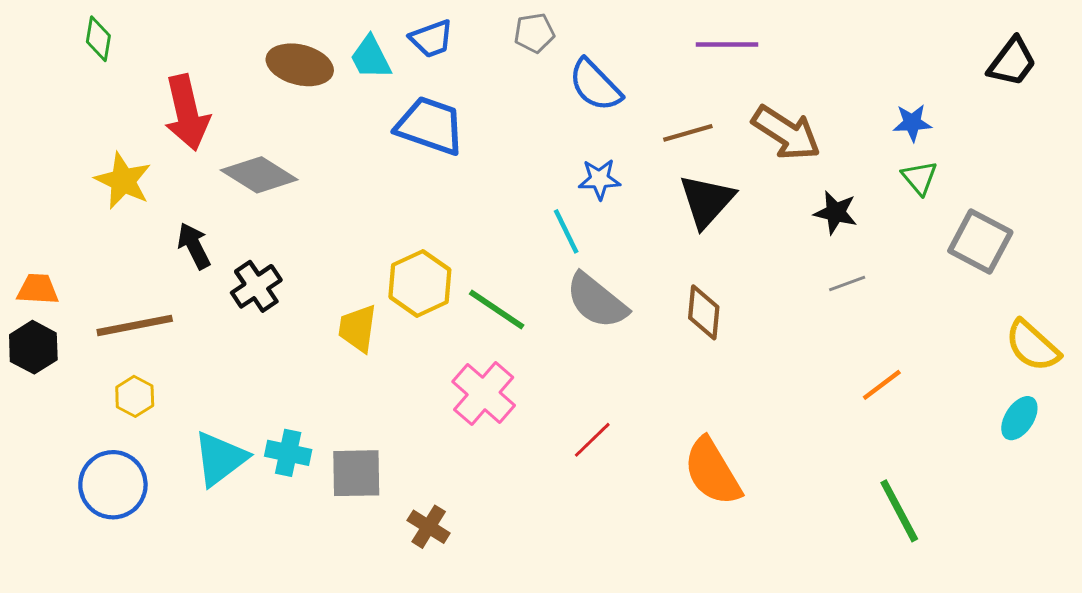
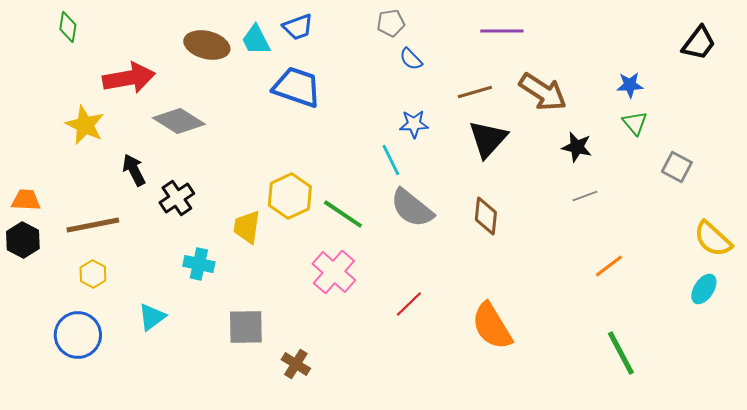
gray pentagon: (534, 33) -> (391, 23), moved
blue semicircle: (595, 85) -> (411, 59), size x0.6
red arrow: (187, 113) -> (129, 78), turned -87
gray square: (980, 241) -> (677, 167), size x0.7
cyan cross: (288, 453) -> (199, 264), moved
cyan triangle: (220, 459) -> (152, 317), size x0.7

